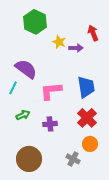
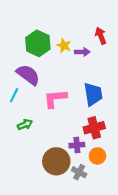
green hexagon: (35, 22) -> (38, 43), moved
red cross: (87, 118) -> (94, 128), turned 30
purple cross: (50, 124) -> (77, 145), moved
brown circle: (29, 159) -> (56, 161), moved

